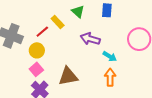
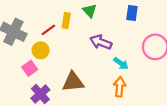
blue rectangle: (107, 10) -> (132, 13), moved
yellow rectangle: (58, 22) -> (66, 21), turned 48
pink square: (36, 69) -> (30, 68), moved

